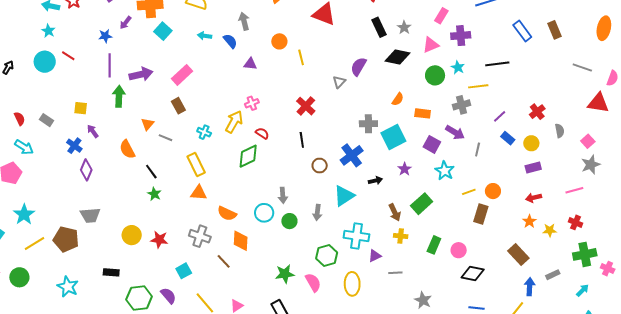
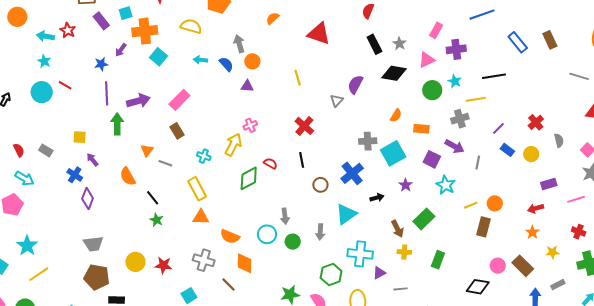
orange circle: (279, 41) -> (252, 61), moved
red semicircle: (262, 133) -> (270, 163), moved
purple rectangle: (533, 168) -> (549, 184), moved
yellow star: (550, 230) -> (552, 252), moved
brown pentagon: (66, 239) -> (97, 277), moved
pink circle: (459, 250) -> (498, 266), moved

